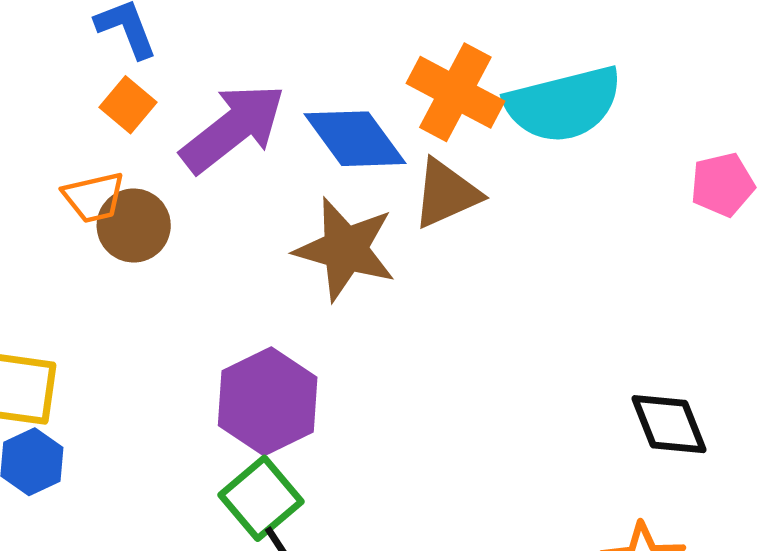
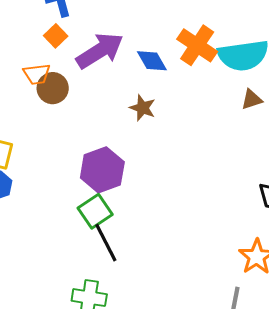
blue diamond: (355, 139) -> (152, 61), size x0.7
brown triangle: (446, 194) -> (252, 100), moved, size x0.7
brown star: (345, 249) -> (143, 108), size x0.6

